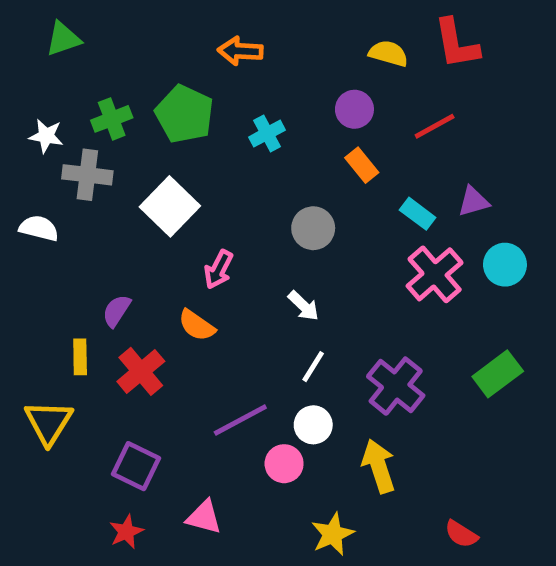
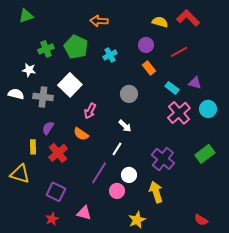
red L-shape: (456, 44) -> (188, 18), turned 145
white star: (46, 136) -> (29, 70), moved
gray cross: (87, 175) -> (43, 97), moved
purple triangle: (473, 202) -> (195, 83), turned 32
white line: (313, 367) -> (117, 149), moved
purple line: (240, 420) -> (99, 173), turned -30
yellow triangle: (49, 422) -> (20, 174), turned -45
red semicircle: (461, 534) -> (201, 220), moved

